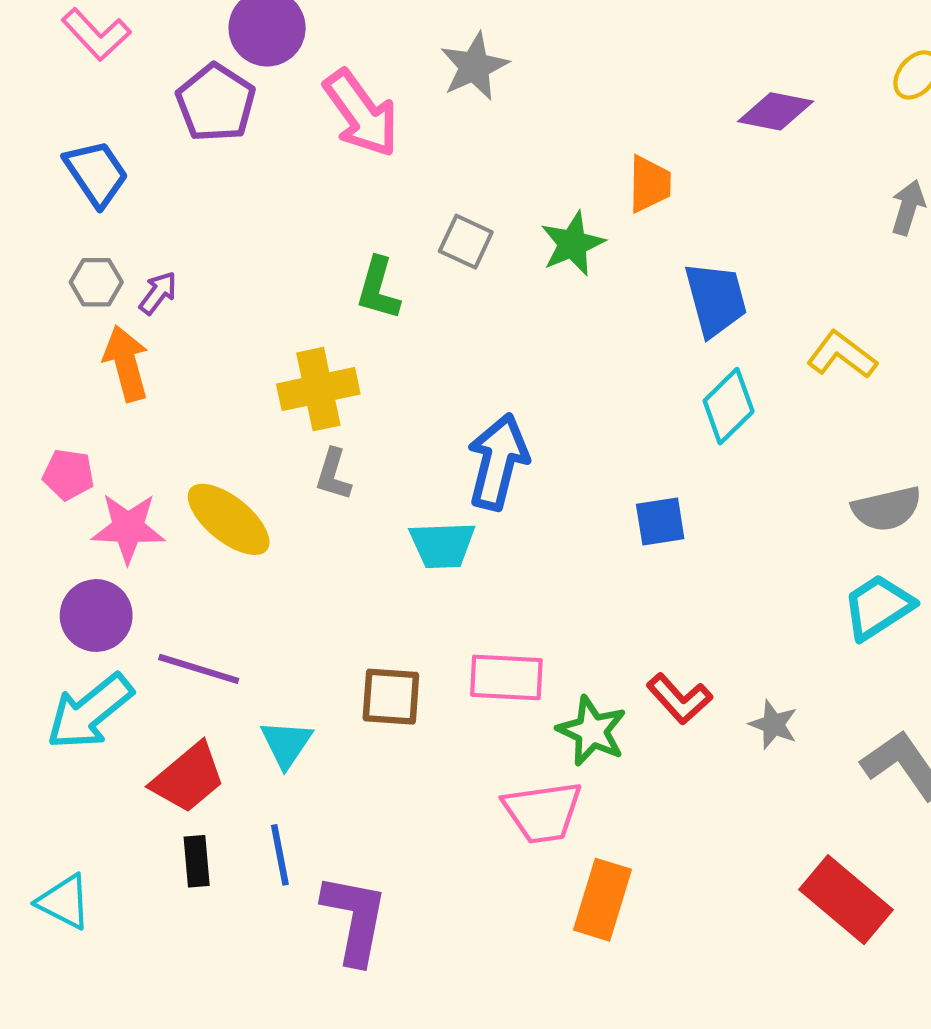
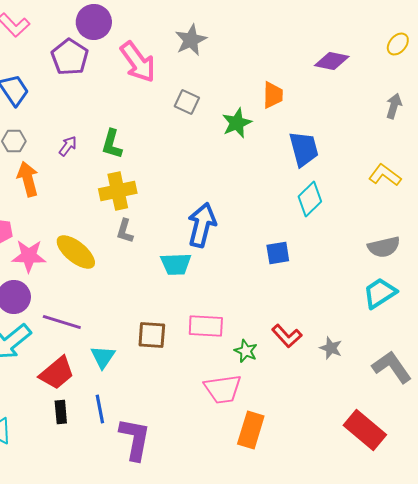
gray square: (466, 242) -> (187, 102), moved
green L-shape: (378, 289) -> (112, 144), moved
purple arrow: (158, 293) -> (68, 146), moved
yellow L-shape: (842, 355) -> (385, 175), moved
green star: (592, 731) -> (246, 351), size x0.7

